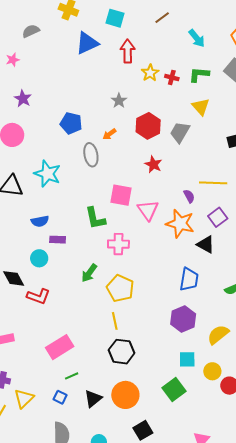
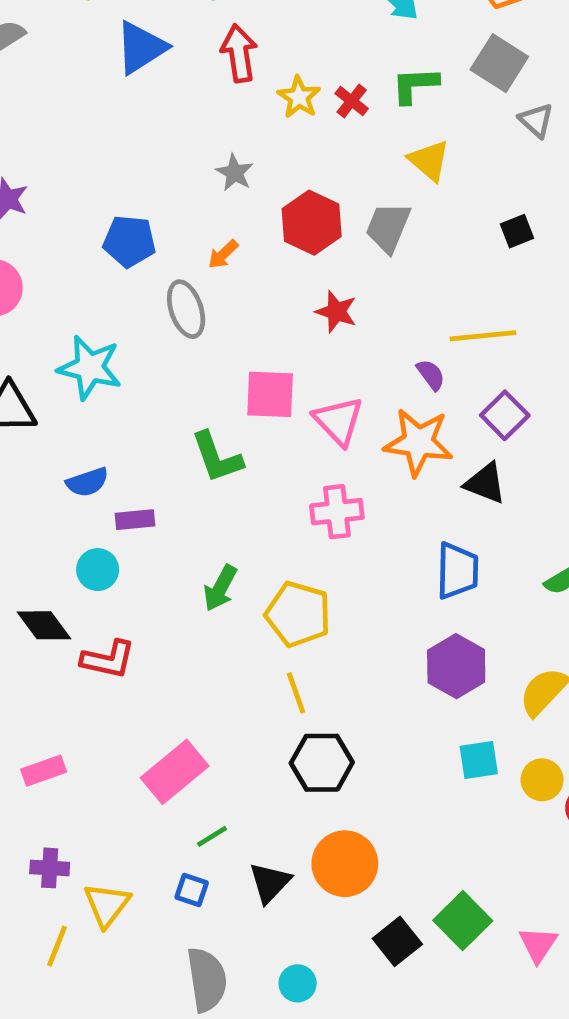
red cross: (172, 78) -> (352, 101), turned 32
pink cross: (118, 244) -> (337, 512), moved
green square: (174, 389) -> (463, 921), moved

